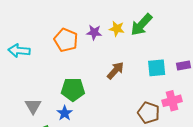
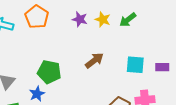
green arrow: (141, 25) -> (128, 20), size x0.7
orange pentagon: (66, 40) -> (37, 17), moved

